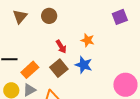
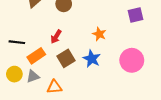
red arrow: (61, 47) -> (56, 37), moved, turned 56
pink circle: (125, 85) -> (132, 60), moved

